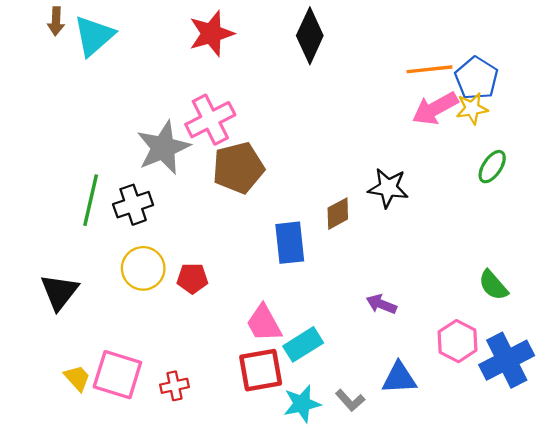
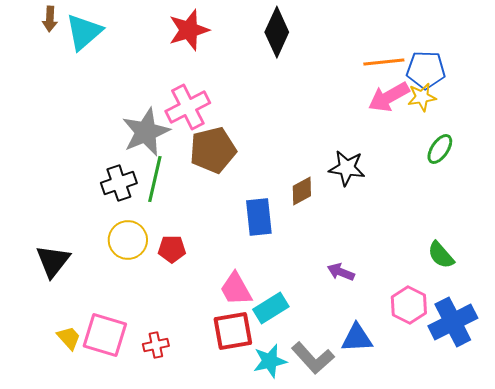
blue pentagon: (476, 78) -> (426, 70), turned -30
green line: (91, 200) -> (155, 179), moved
gray L-shape: (350, 400) -> (313, 358), size x1.6

